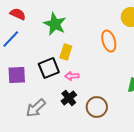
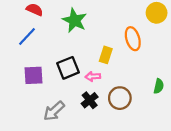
yellow rectangle: (66, 52) -> (106, 55), moved
brown circle: (97, 107) -> (120, 98), moved

